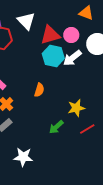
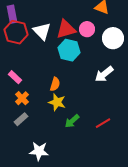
white triangle: (26, 21) -> (42, 31), moved
white arrow: (72, 58) -> (104, 74), moved
yellow star: (76, 108) -> (57, 102), moved, turned 30

